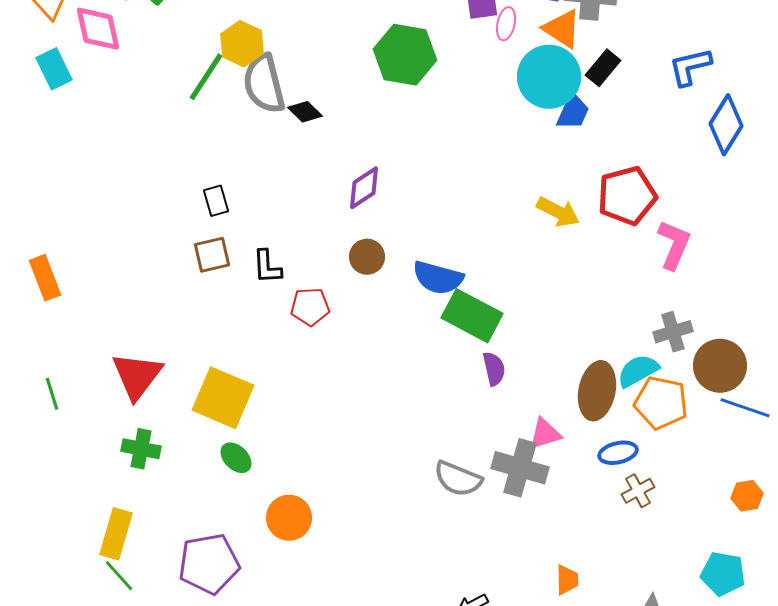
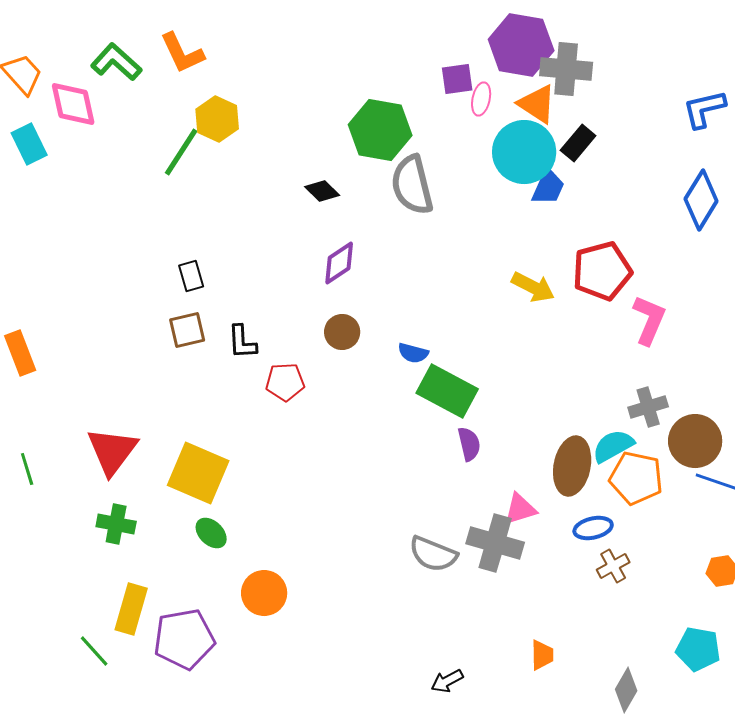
blue L-shape: (690, 67) -> (704, 109), moved
gray semicircle: (264, 84) -> (412, 185), moved
black diamond: (305, 112) -> (322, 191), moved
blue semicircle: (438, 278) -> (413, 353), size x0.6
yellow rectangle: (116, 534) -> (131, 609), moved

